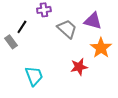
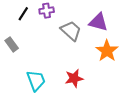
black line: (22, 27) -> (23, 14), moved
red star: (79, 67) -> (74, 78), moved

